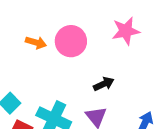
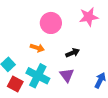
orange arrow: (36, 43) -> (37, 48), moved

